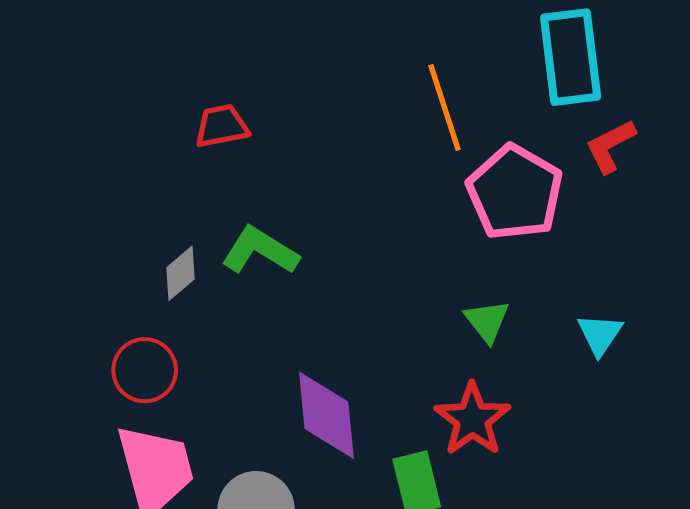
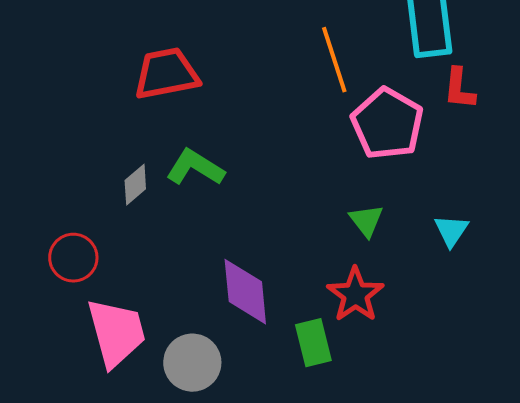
red trapezoid: (222, 126) -> (166, 74), size x1.6
red L-shape: (610, 146) -> (459, 89), turned -57
red circle: (145, 370) -> (73, 258), moved

